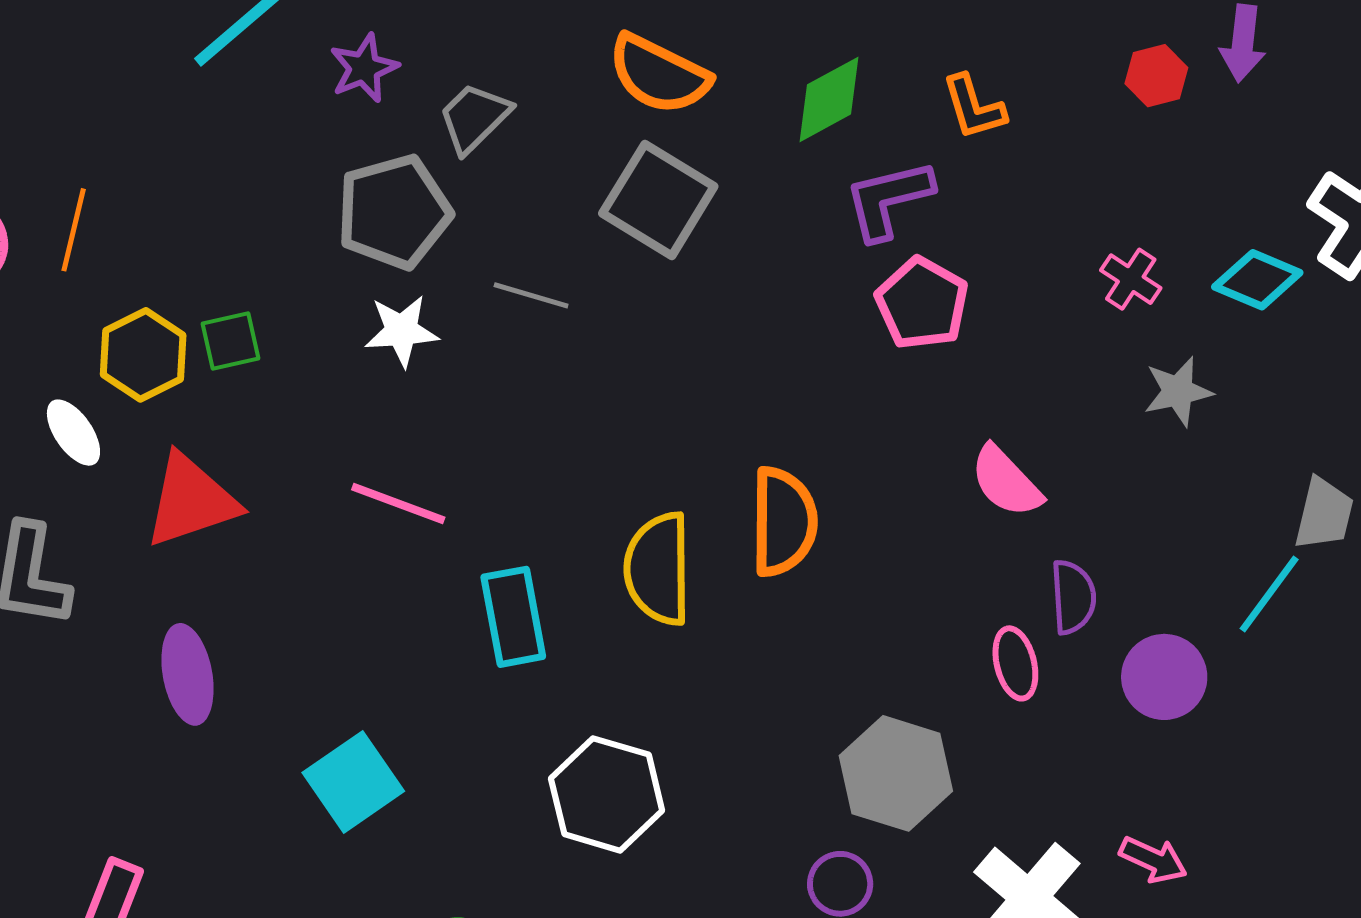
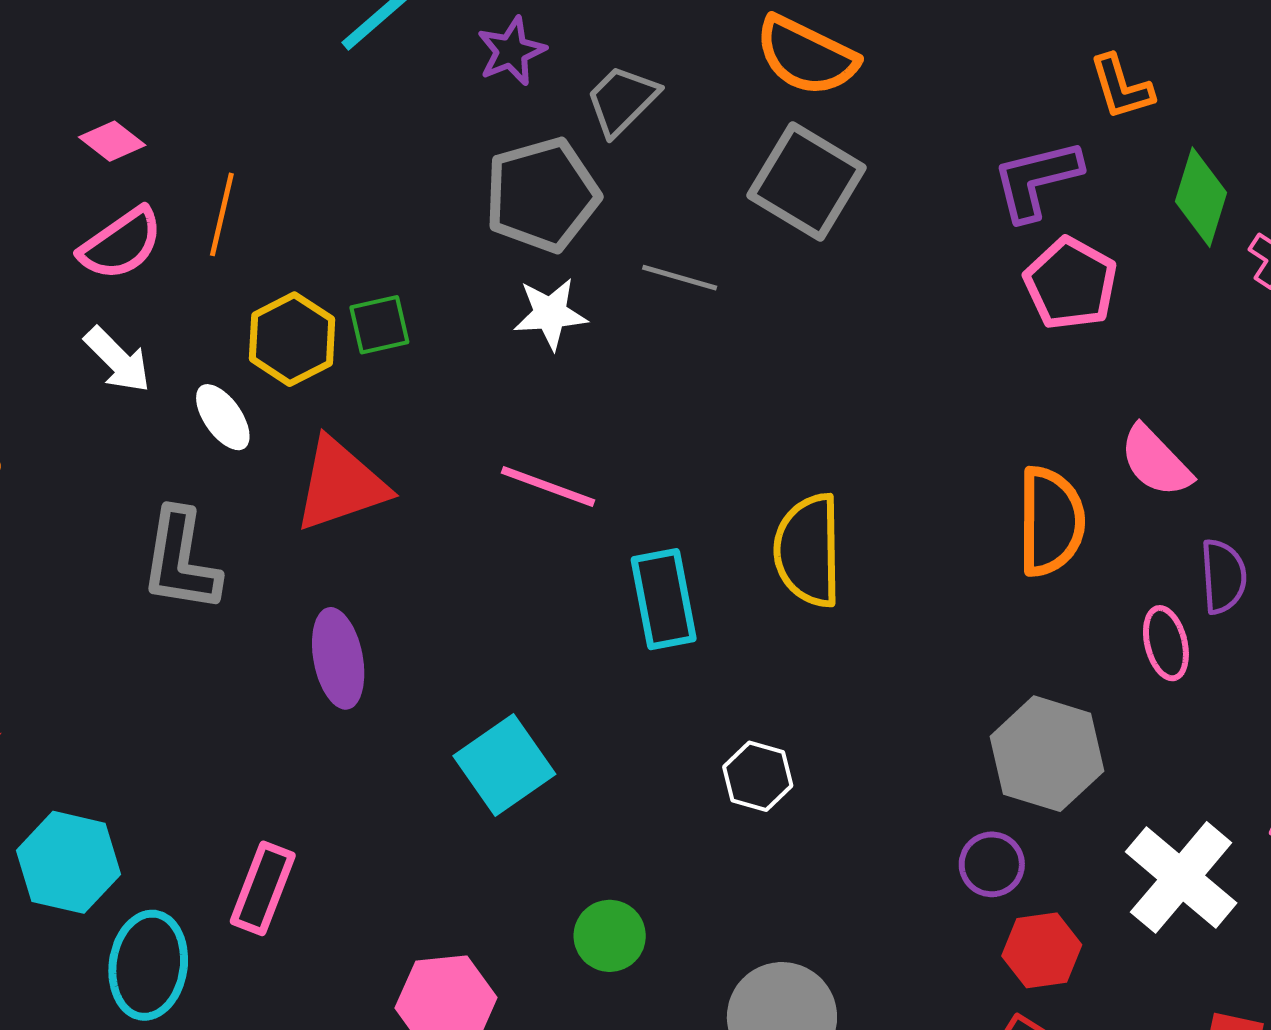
green diamond: (829, 99) -> (1201, 197), moved, turned -44
orange semicircle: (783, 522) -> (1051, 521), moved
white hexagon: (607, 794) -> (758, 776), size x0.6

